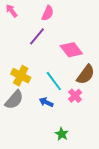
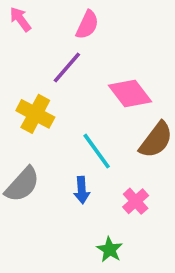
yellow cross: (21, 76) -> (35, 114), moved
pink cross: (75, 96) -> (136, 201), moved
blue arrow: (46, 102) -> (82, 190), turned -120

